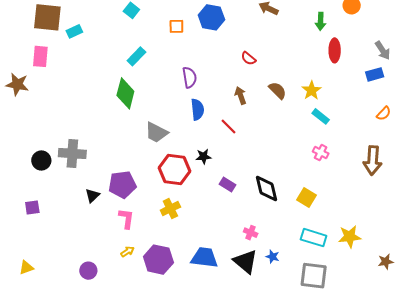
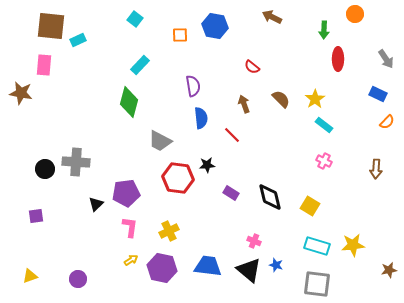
blue rectangle: (375, 74) -> (378, 94), moved, turned 42
brown arrow: (373, 160) -> (376, 169), size x0.7
yellow cross: (170, 209) -> (169, 231), moved
purple circle: (88, 271) -> (78, 279), moved

